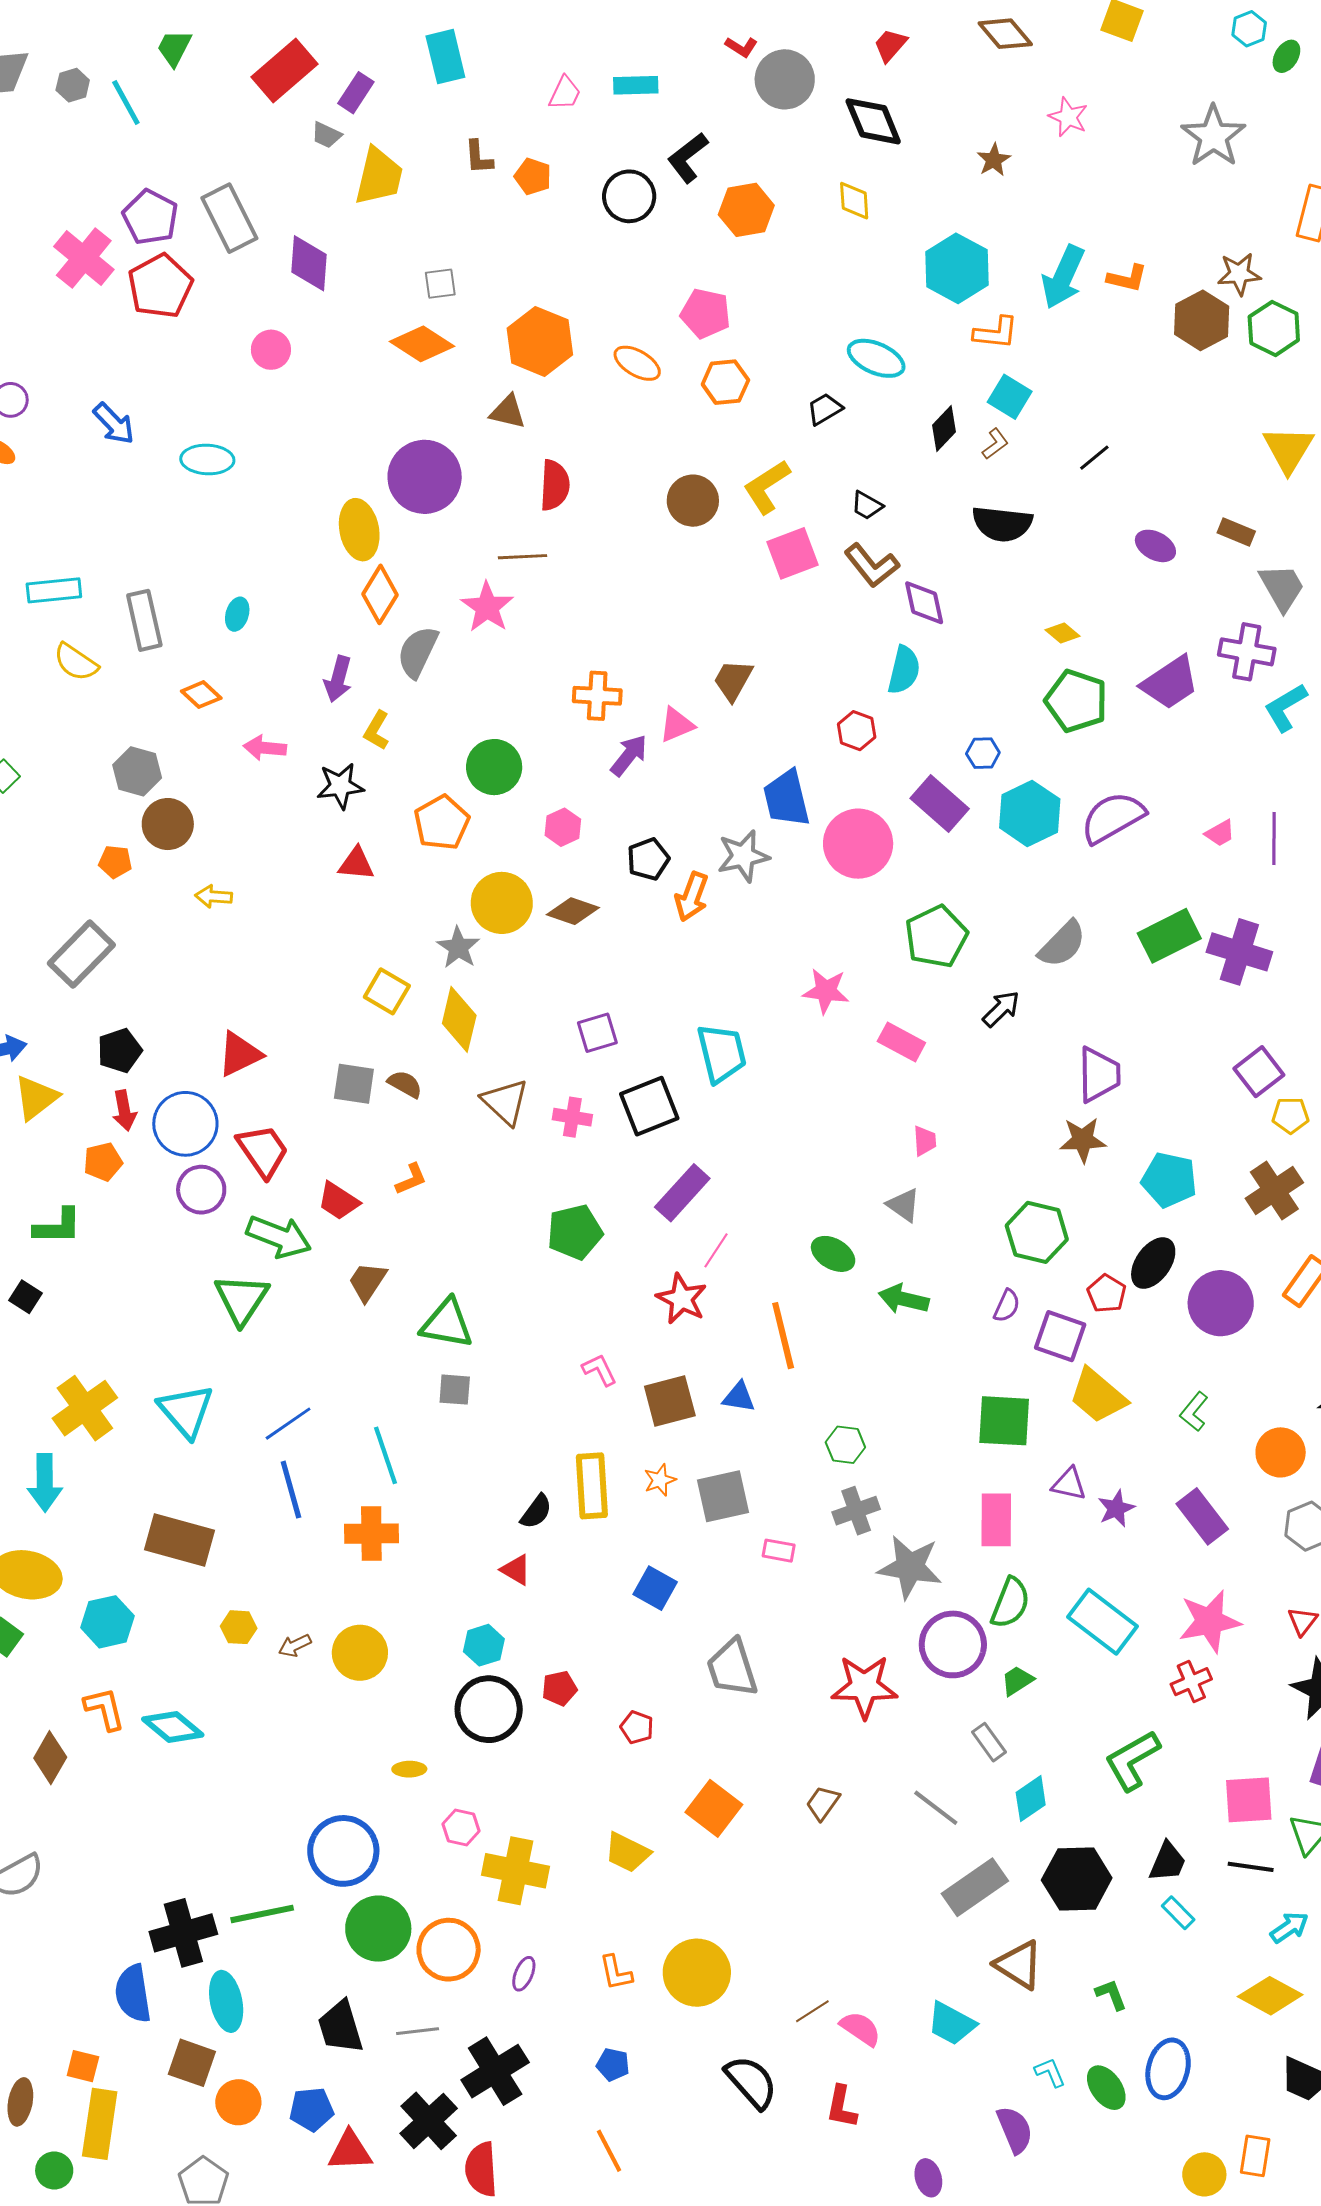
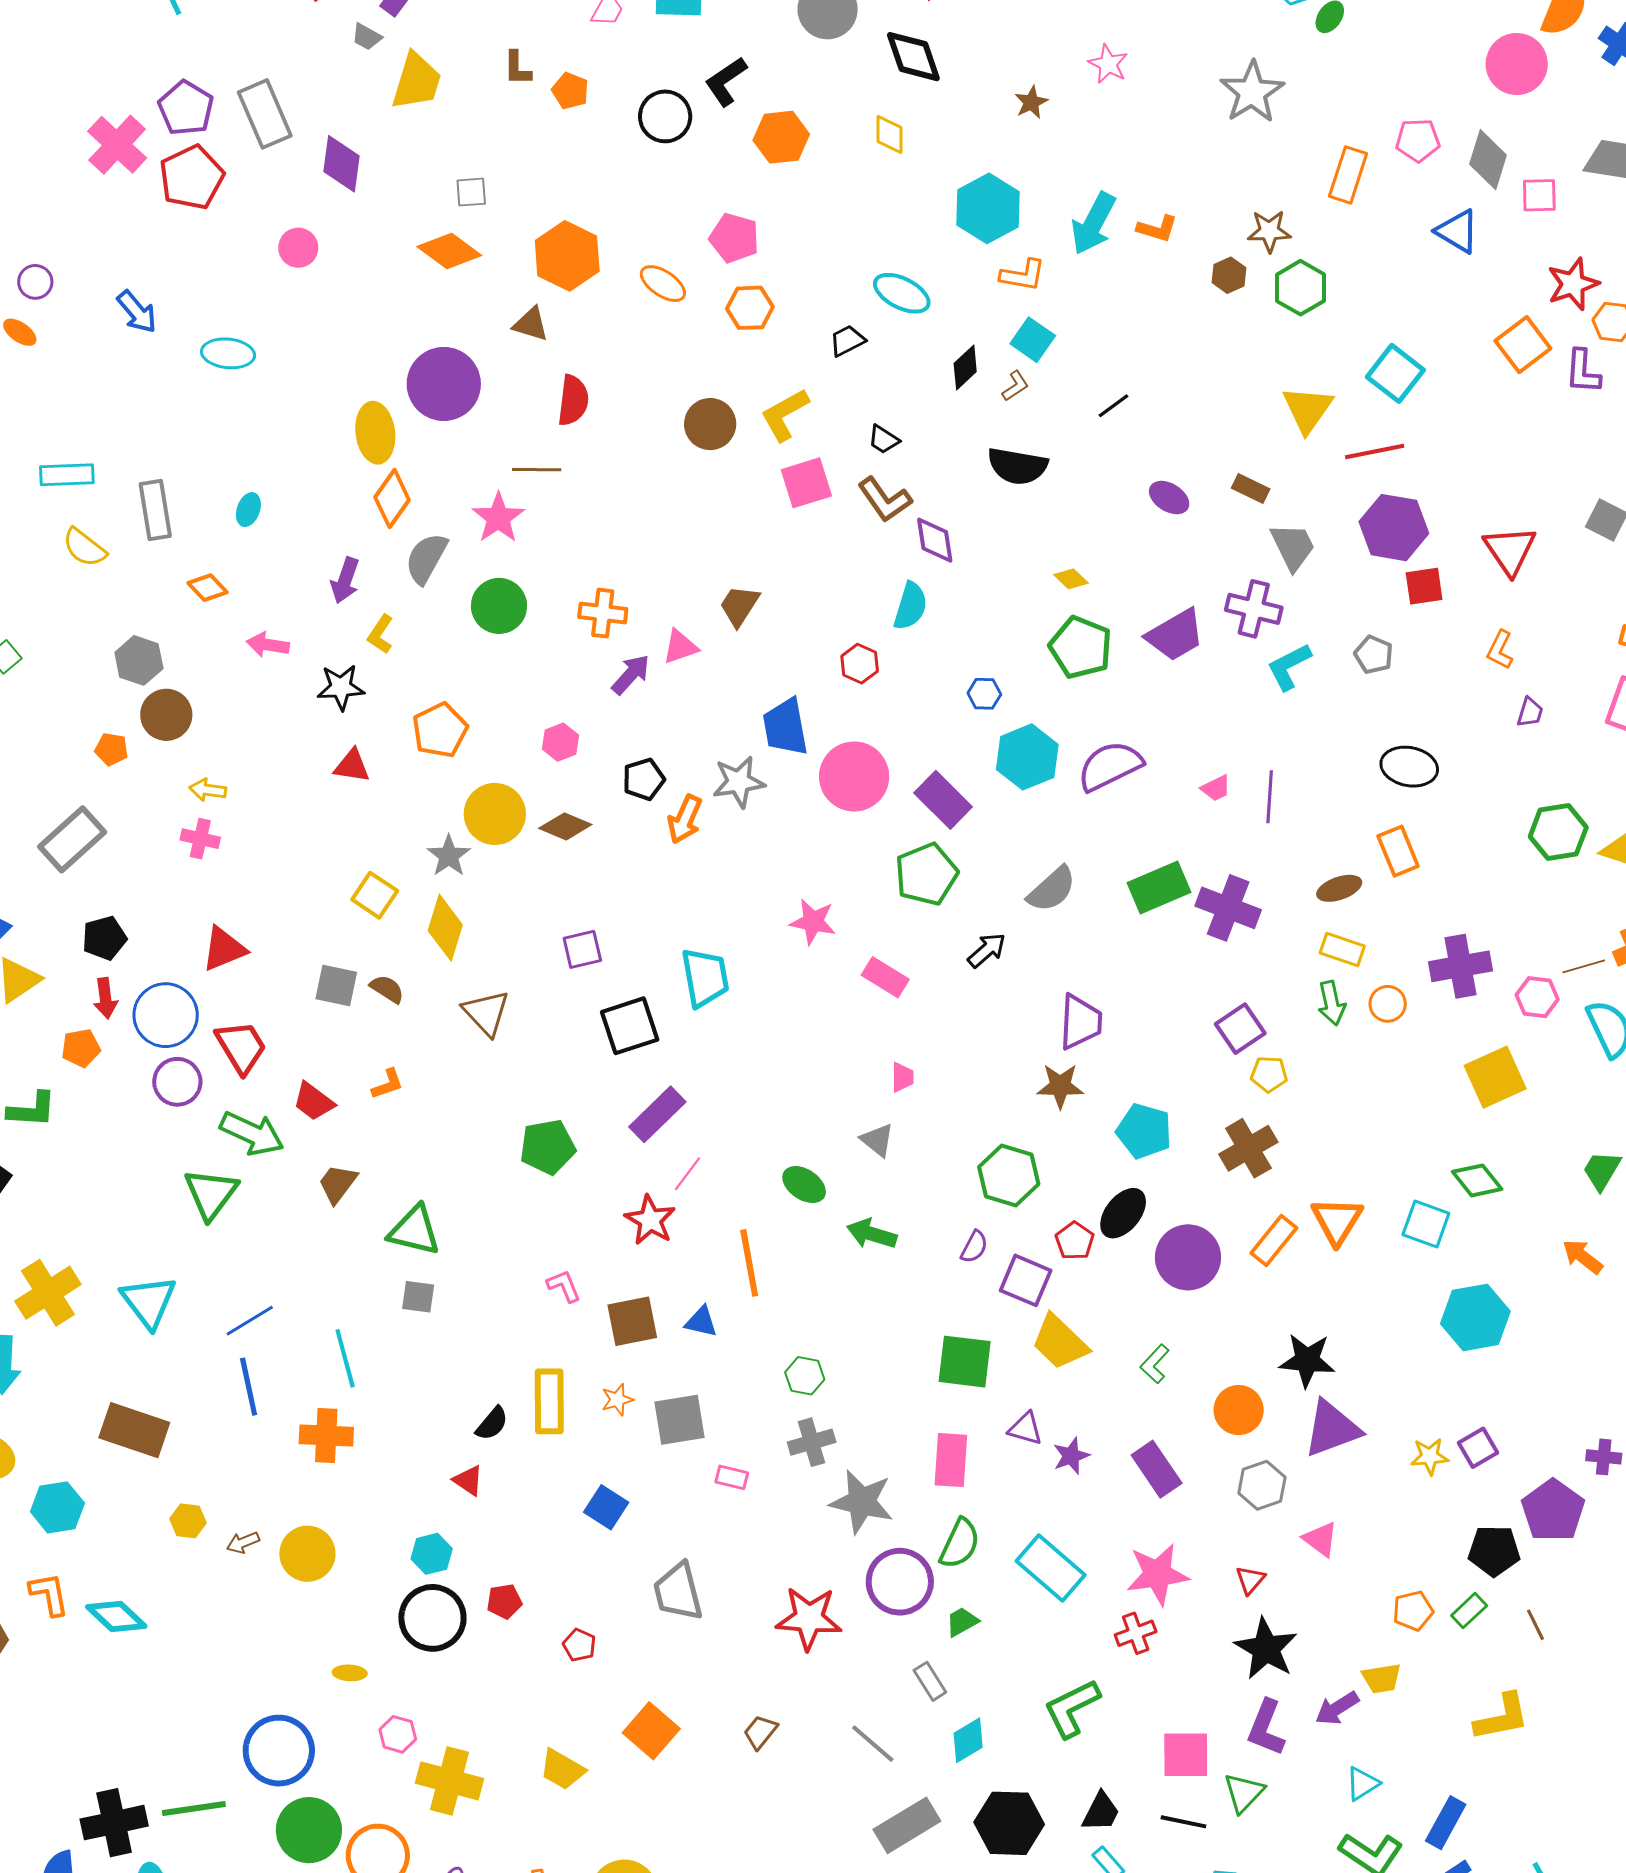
brown hexagon: (1202, 320) -> (1229, 275), size x0.6
green circle: (494, 767) -> (499, 606), moved
purple rectangle: (940, 804) -> (943, 800), moved
pink cross: (572, 1117) -> (200, 839), moved

